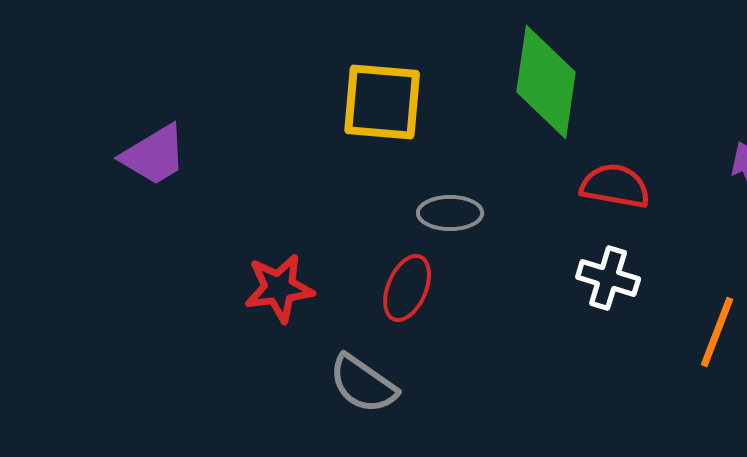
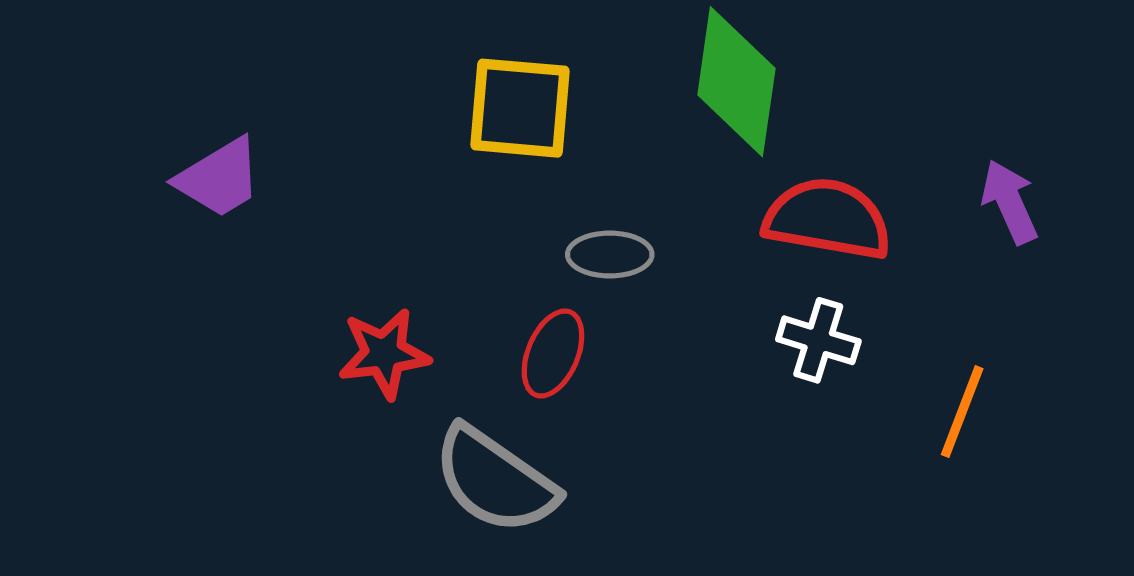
red semicircle: (615, 186) -> (828, 219), size x1.4
gray semicircle: (363, 384) -> (495, 480), size x1.4

